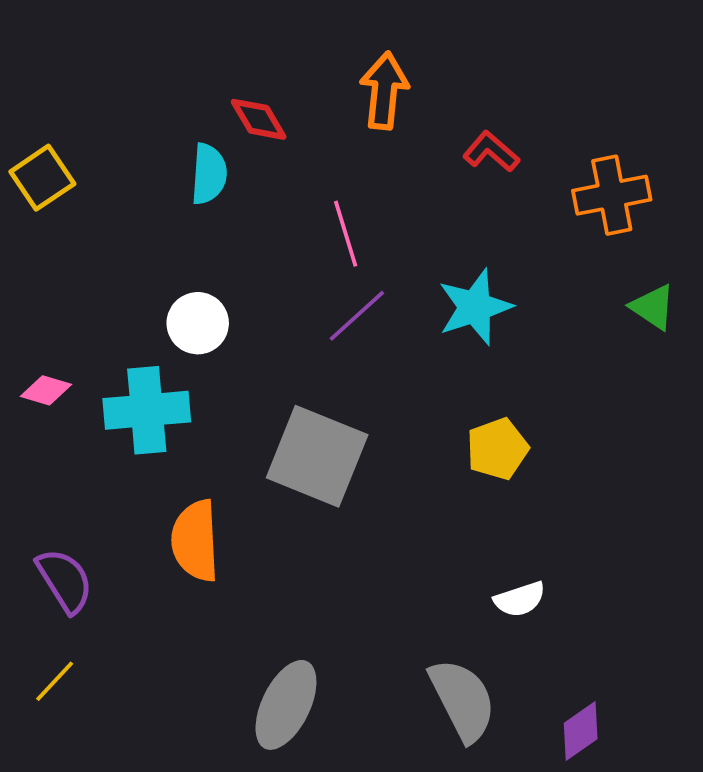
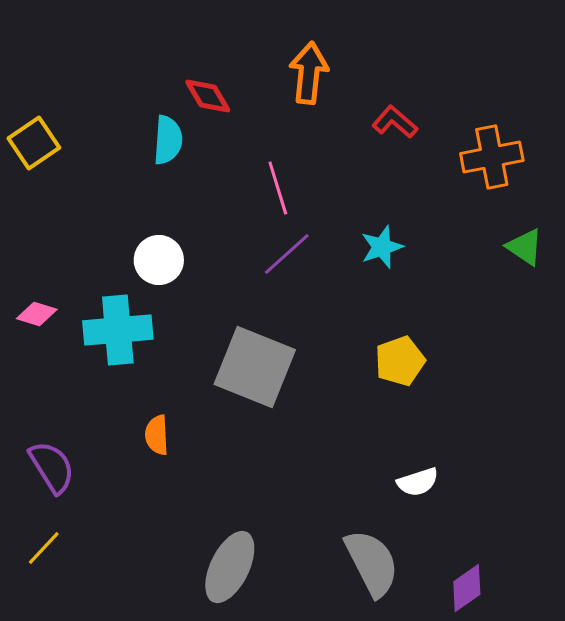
cyan star: (475, 307) -> (382, 247), size x0.7
orange semicircle: (195, 541) -> (157, 435), size x0.6

